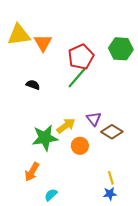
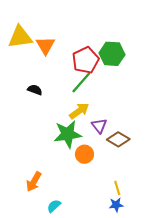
green hexagon: (121, 49) -> (112, 54), moved
yellow arrow: (66, 126) -> (79, 111), moved
green star: (45, 138) -> (68, 134), moved

